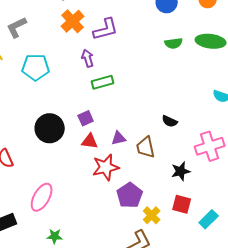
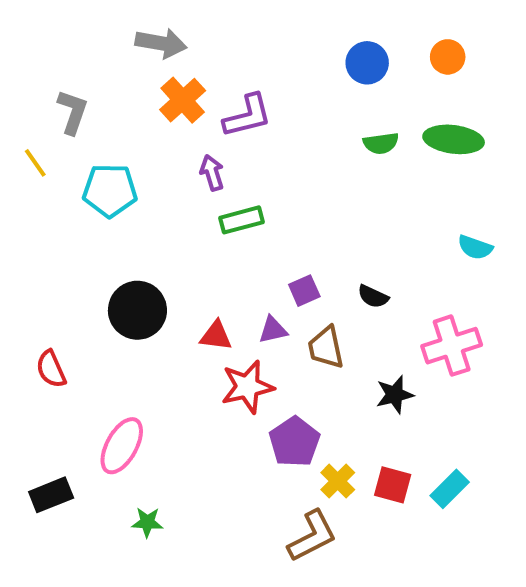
gray L-shape: (17, 27) -> (73, 112), turned 135
purple square: (86, 118) -> (304, 291), moved
red square: (182, 204) -> (393, 485), moved

